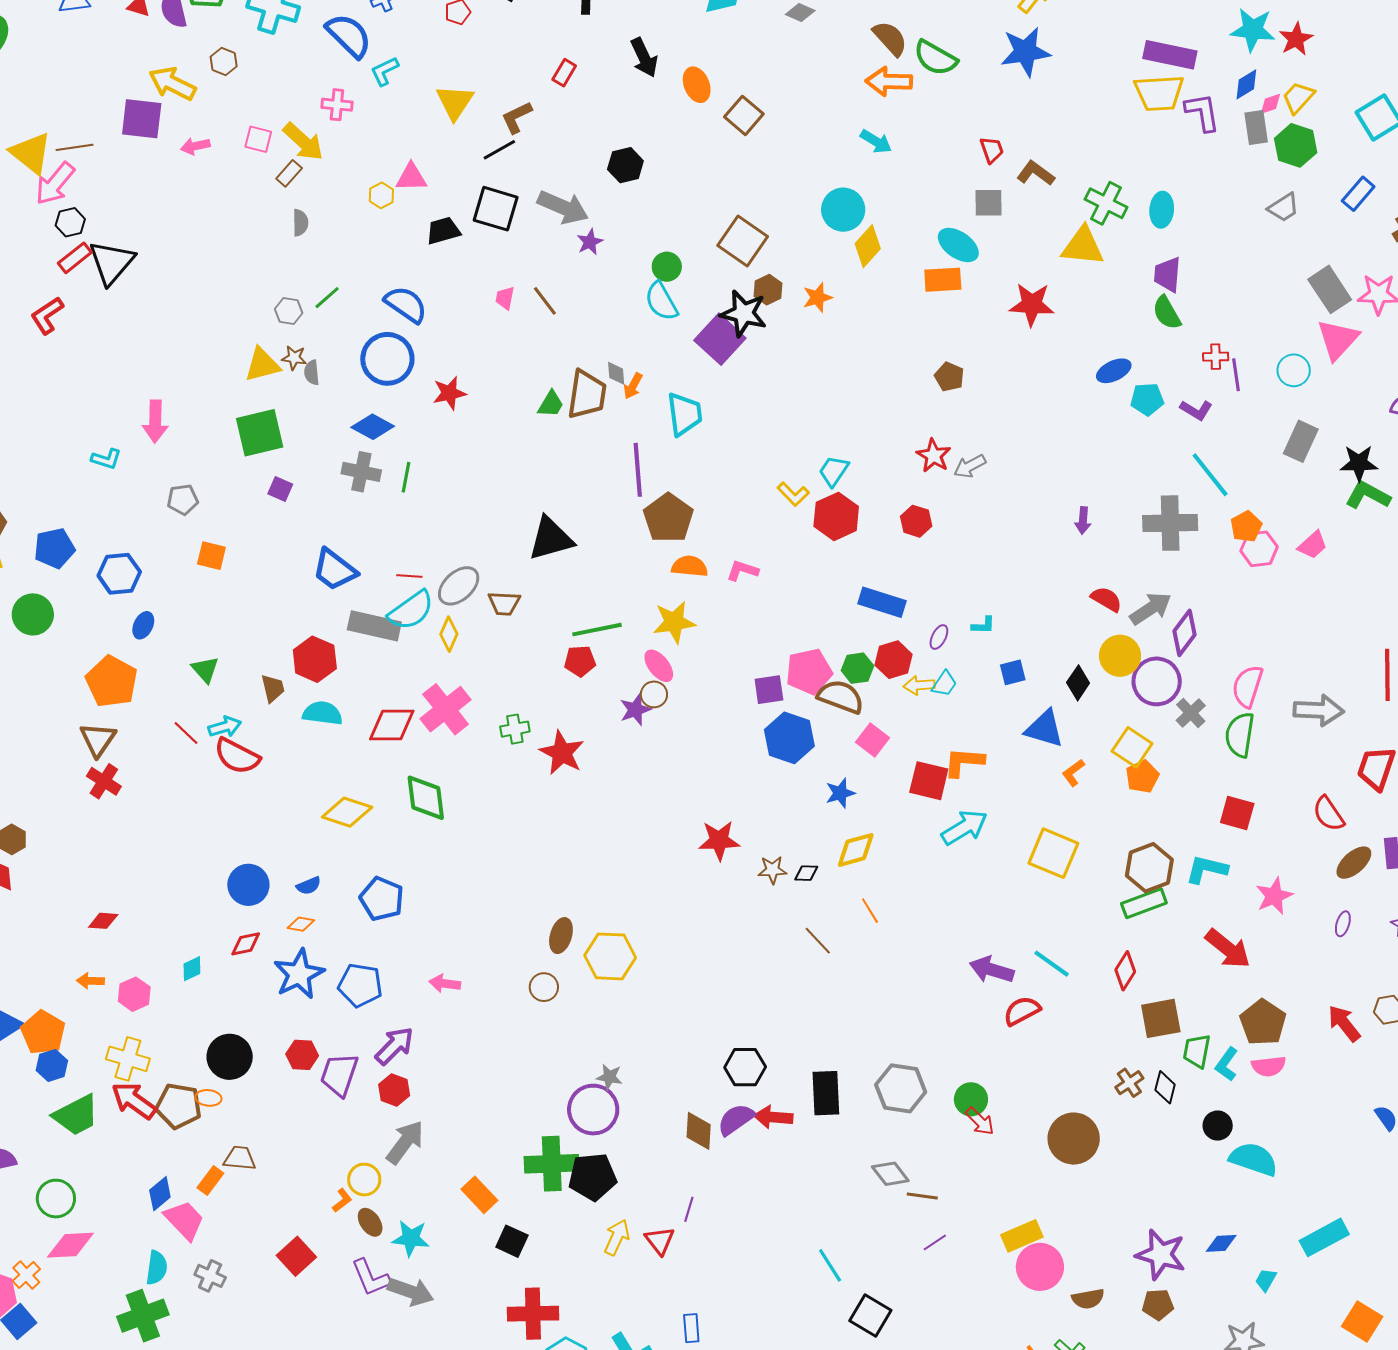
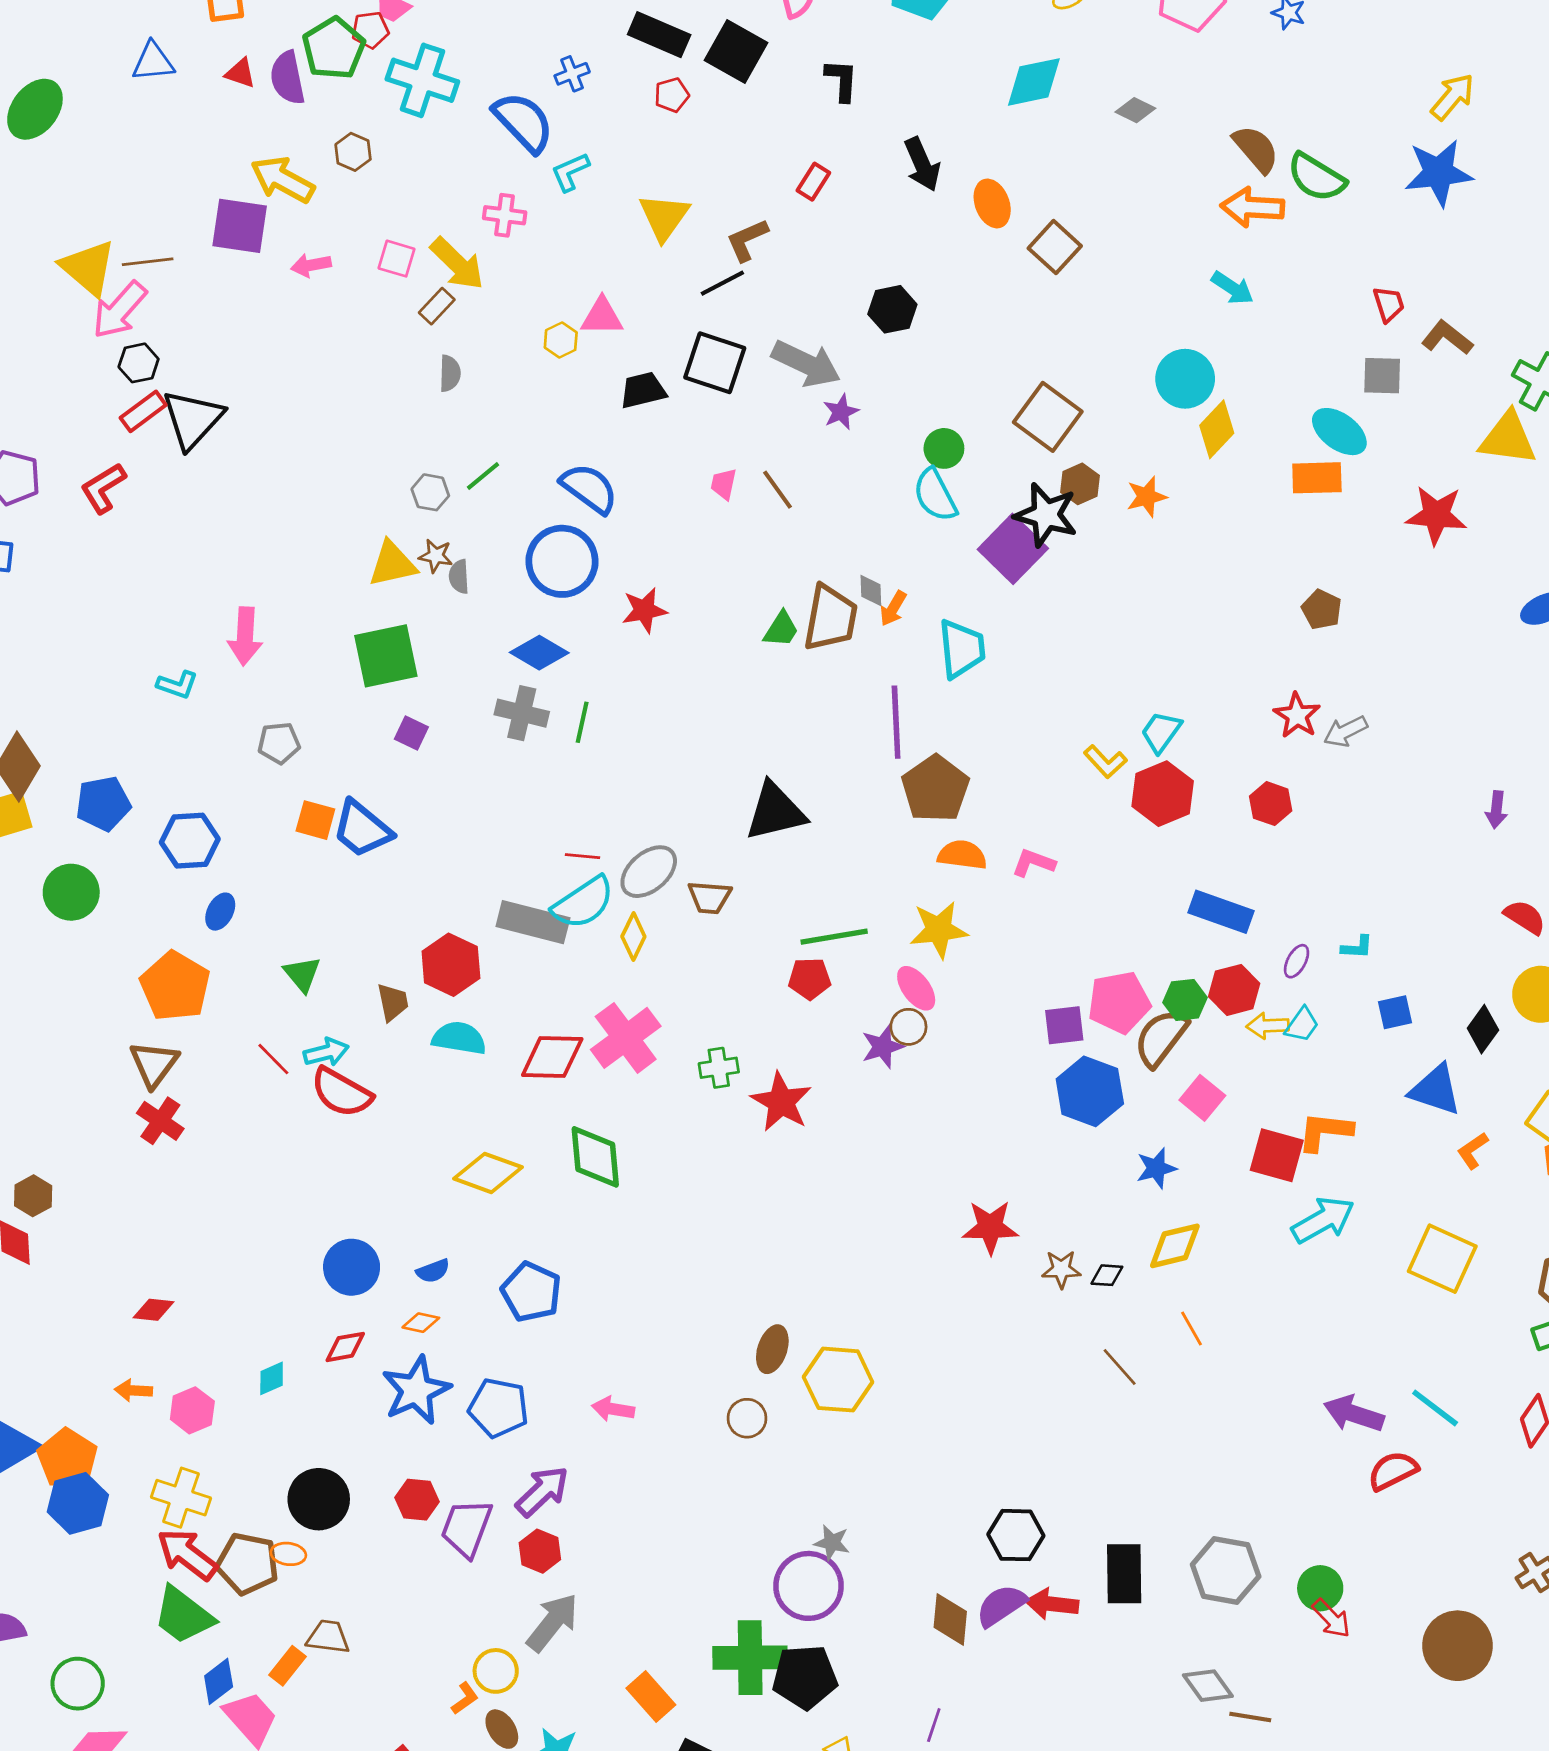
blue trapezoid: (335, 570) -> (362, 829), moved
brown semicircle: (841, 697) -> (1161, 1038), turned -75
blue hexagon: (52, 1065) -> (78, 1503), size x1.4
green trapezoid: (76, 1115) -> (183, 1615), moved, turned 63

